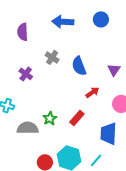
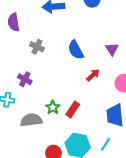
gray cross: (52, 57) -> (37, 47), moved
purple cross: (26, 74) -> (25, 79), moved
red rectangle: (77, 118) -> (73, 109), moved

